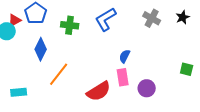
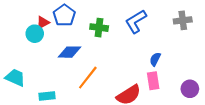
gray cross: (152, 18) -> (183, 20), turned -36
blue diamond: (41, 49) -> (69, 52), turned 65
purple circle: (147, 88) -> (190, 89), moved

